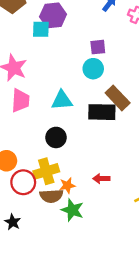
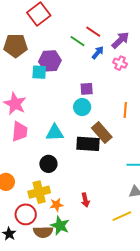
red arrow: (101, 179) -> (85, 200), turned -104
red circle: (23, 182) -> (26, 214), moved
brown semicircle: (51, 196) -> (43, 232), moved

